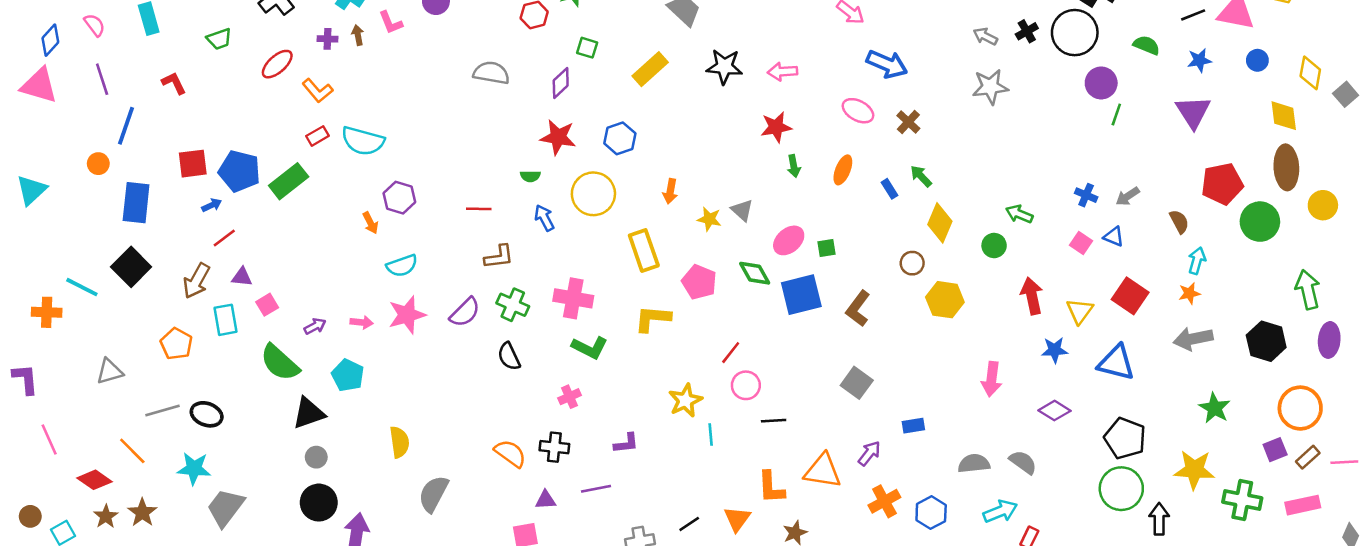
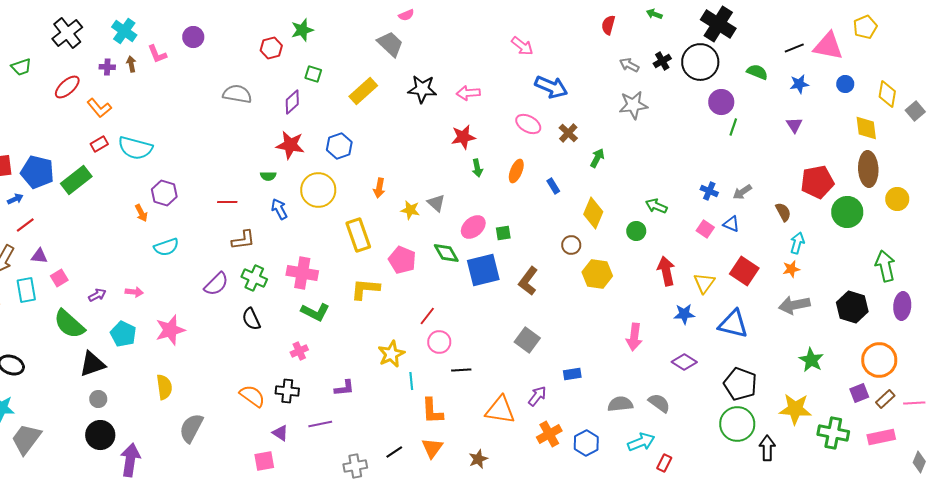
purple triangle: (1193, 112) -> (794, 125), size x0.6
green arrow: (921, 176) -> (597, 158), moved, turned 72
pink star: (407, 315) -> (170, 330), moved
orange L-shape: (771, 487) -> (432, 411), moved
purple triangle: (546, 500) -> (280, 433), turned 36

